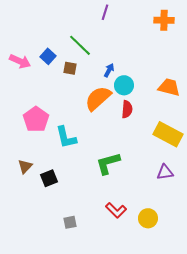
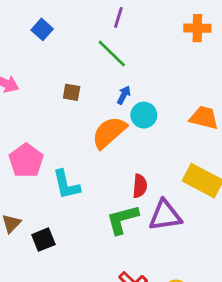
green line: (80, 45) -> (112, 54), moved
blue square: (48, 56) -> (42, 29), moved
red semicircle: (127, 109) -> (140, 186), moved
purple triangle: (165, 172) -> (165, 215), moved, size x1.5

